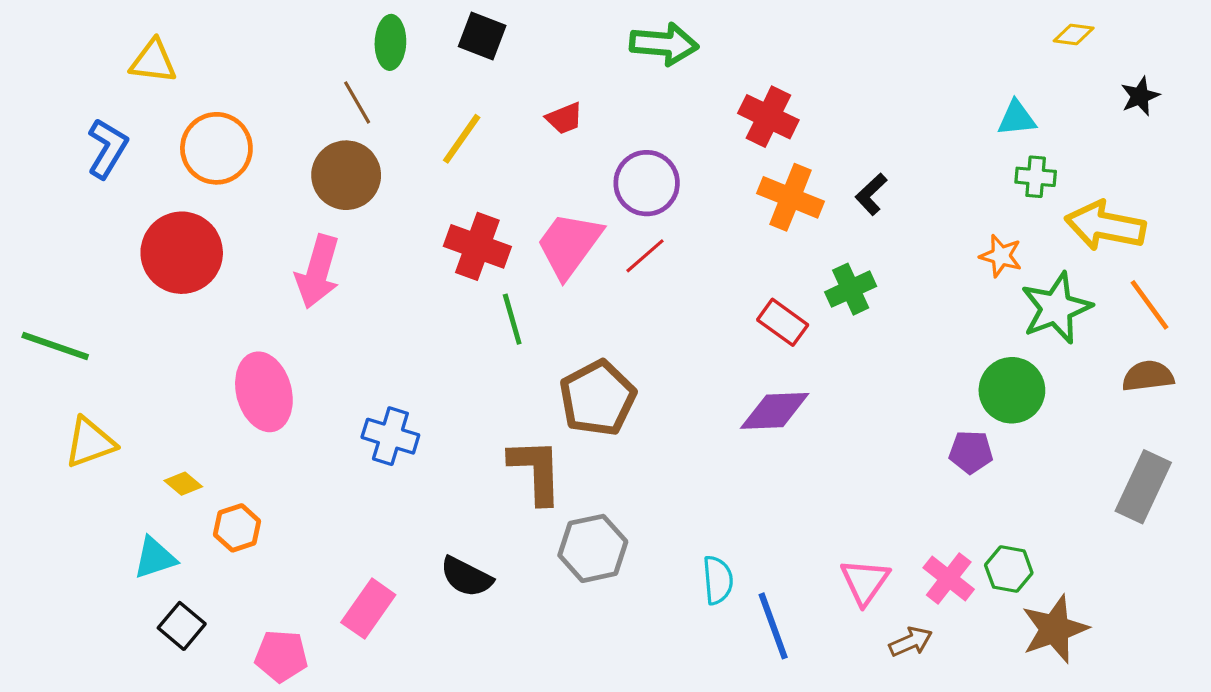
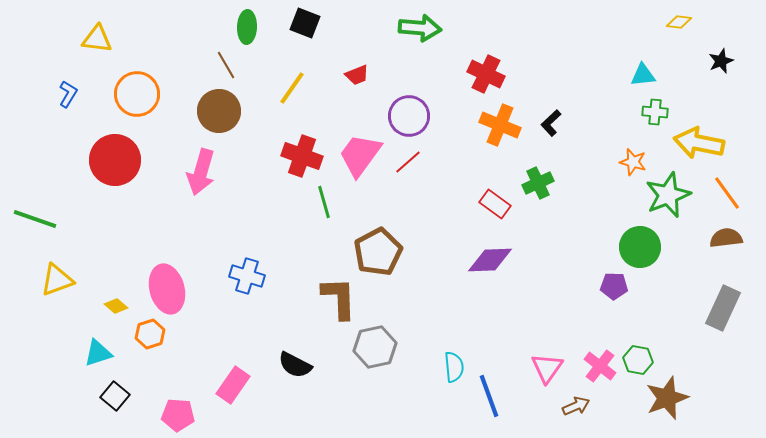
blue L-shape: (107, 148) -> (68, 94), size x0.7
pink ellipse: (264, 392) -> (167, 289), moved

